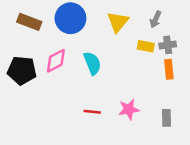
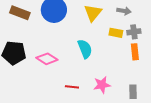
gray arrow: (155, 19) -> (124, 11), turned -104
pink diamond: (56, 61) -> (47, 59), moved, turned 60
cyan semicircle: (92, 63) -> (85, 49), moved

